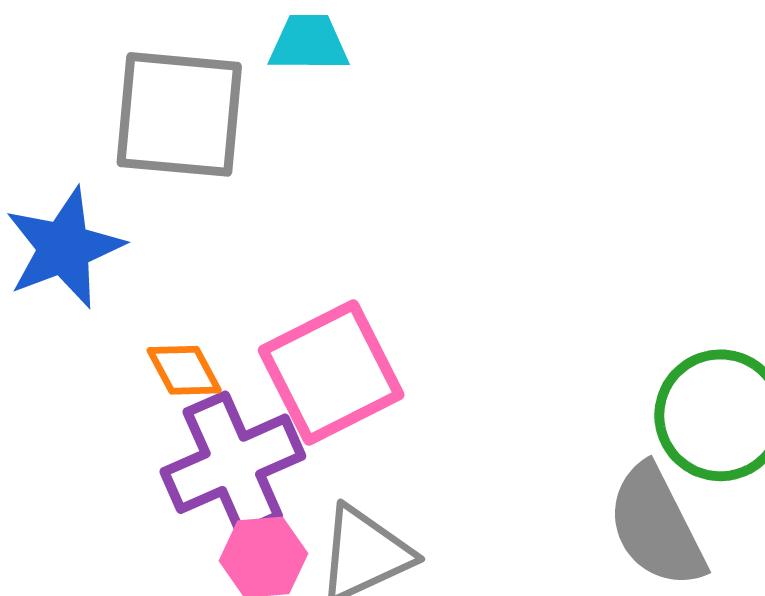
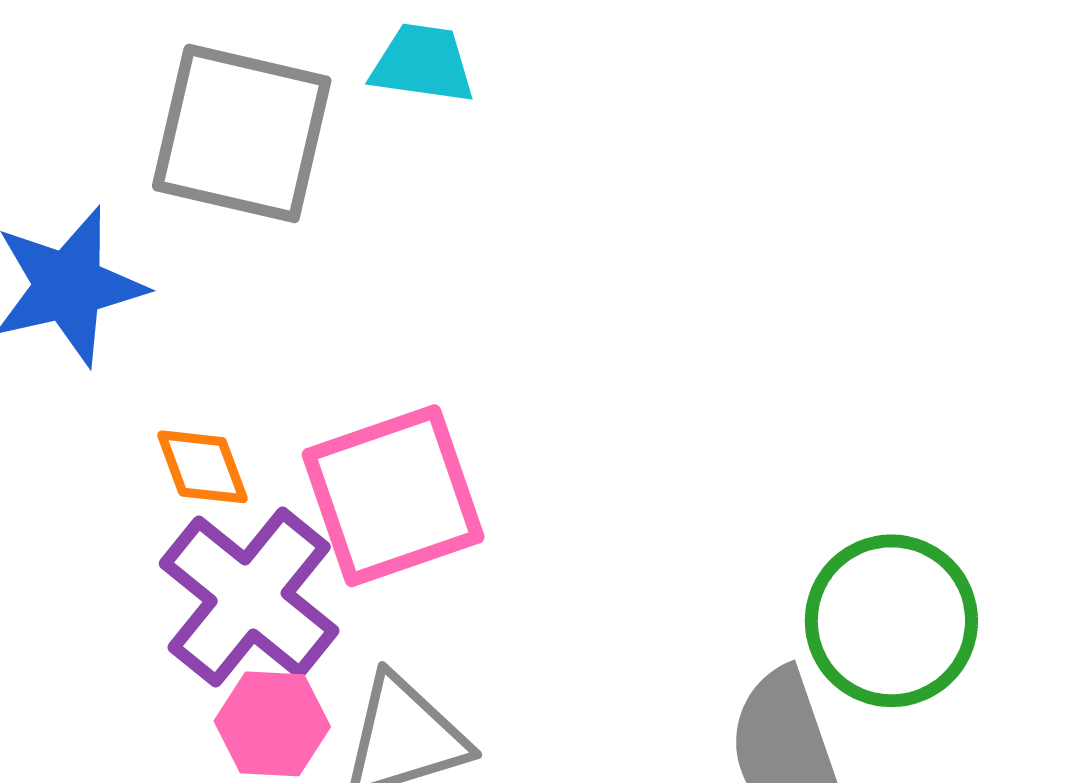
purple cross: (233, 464) -> (249, 597), turned -35

